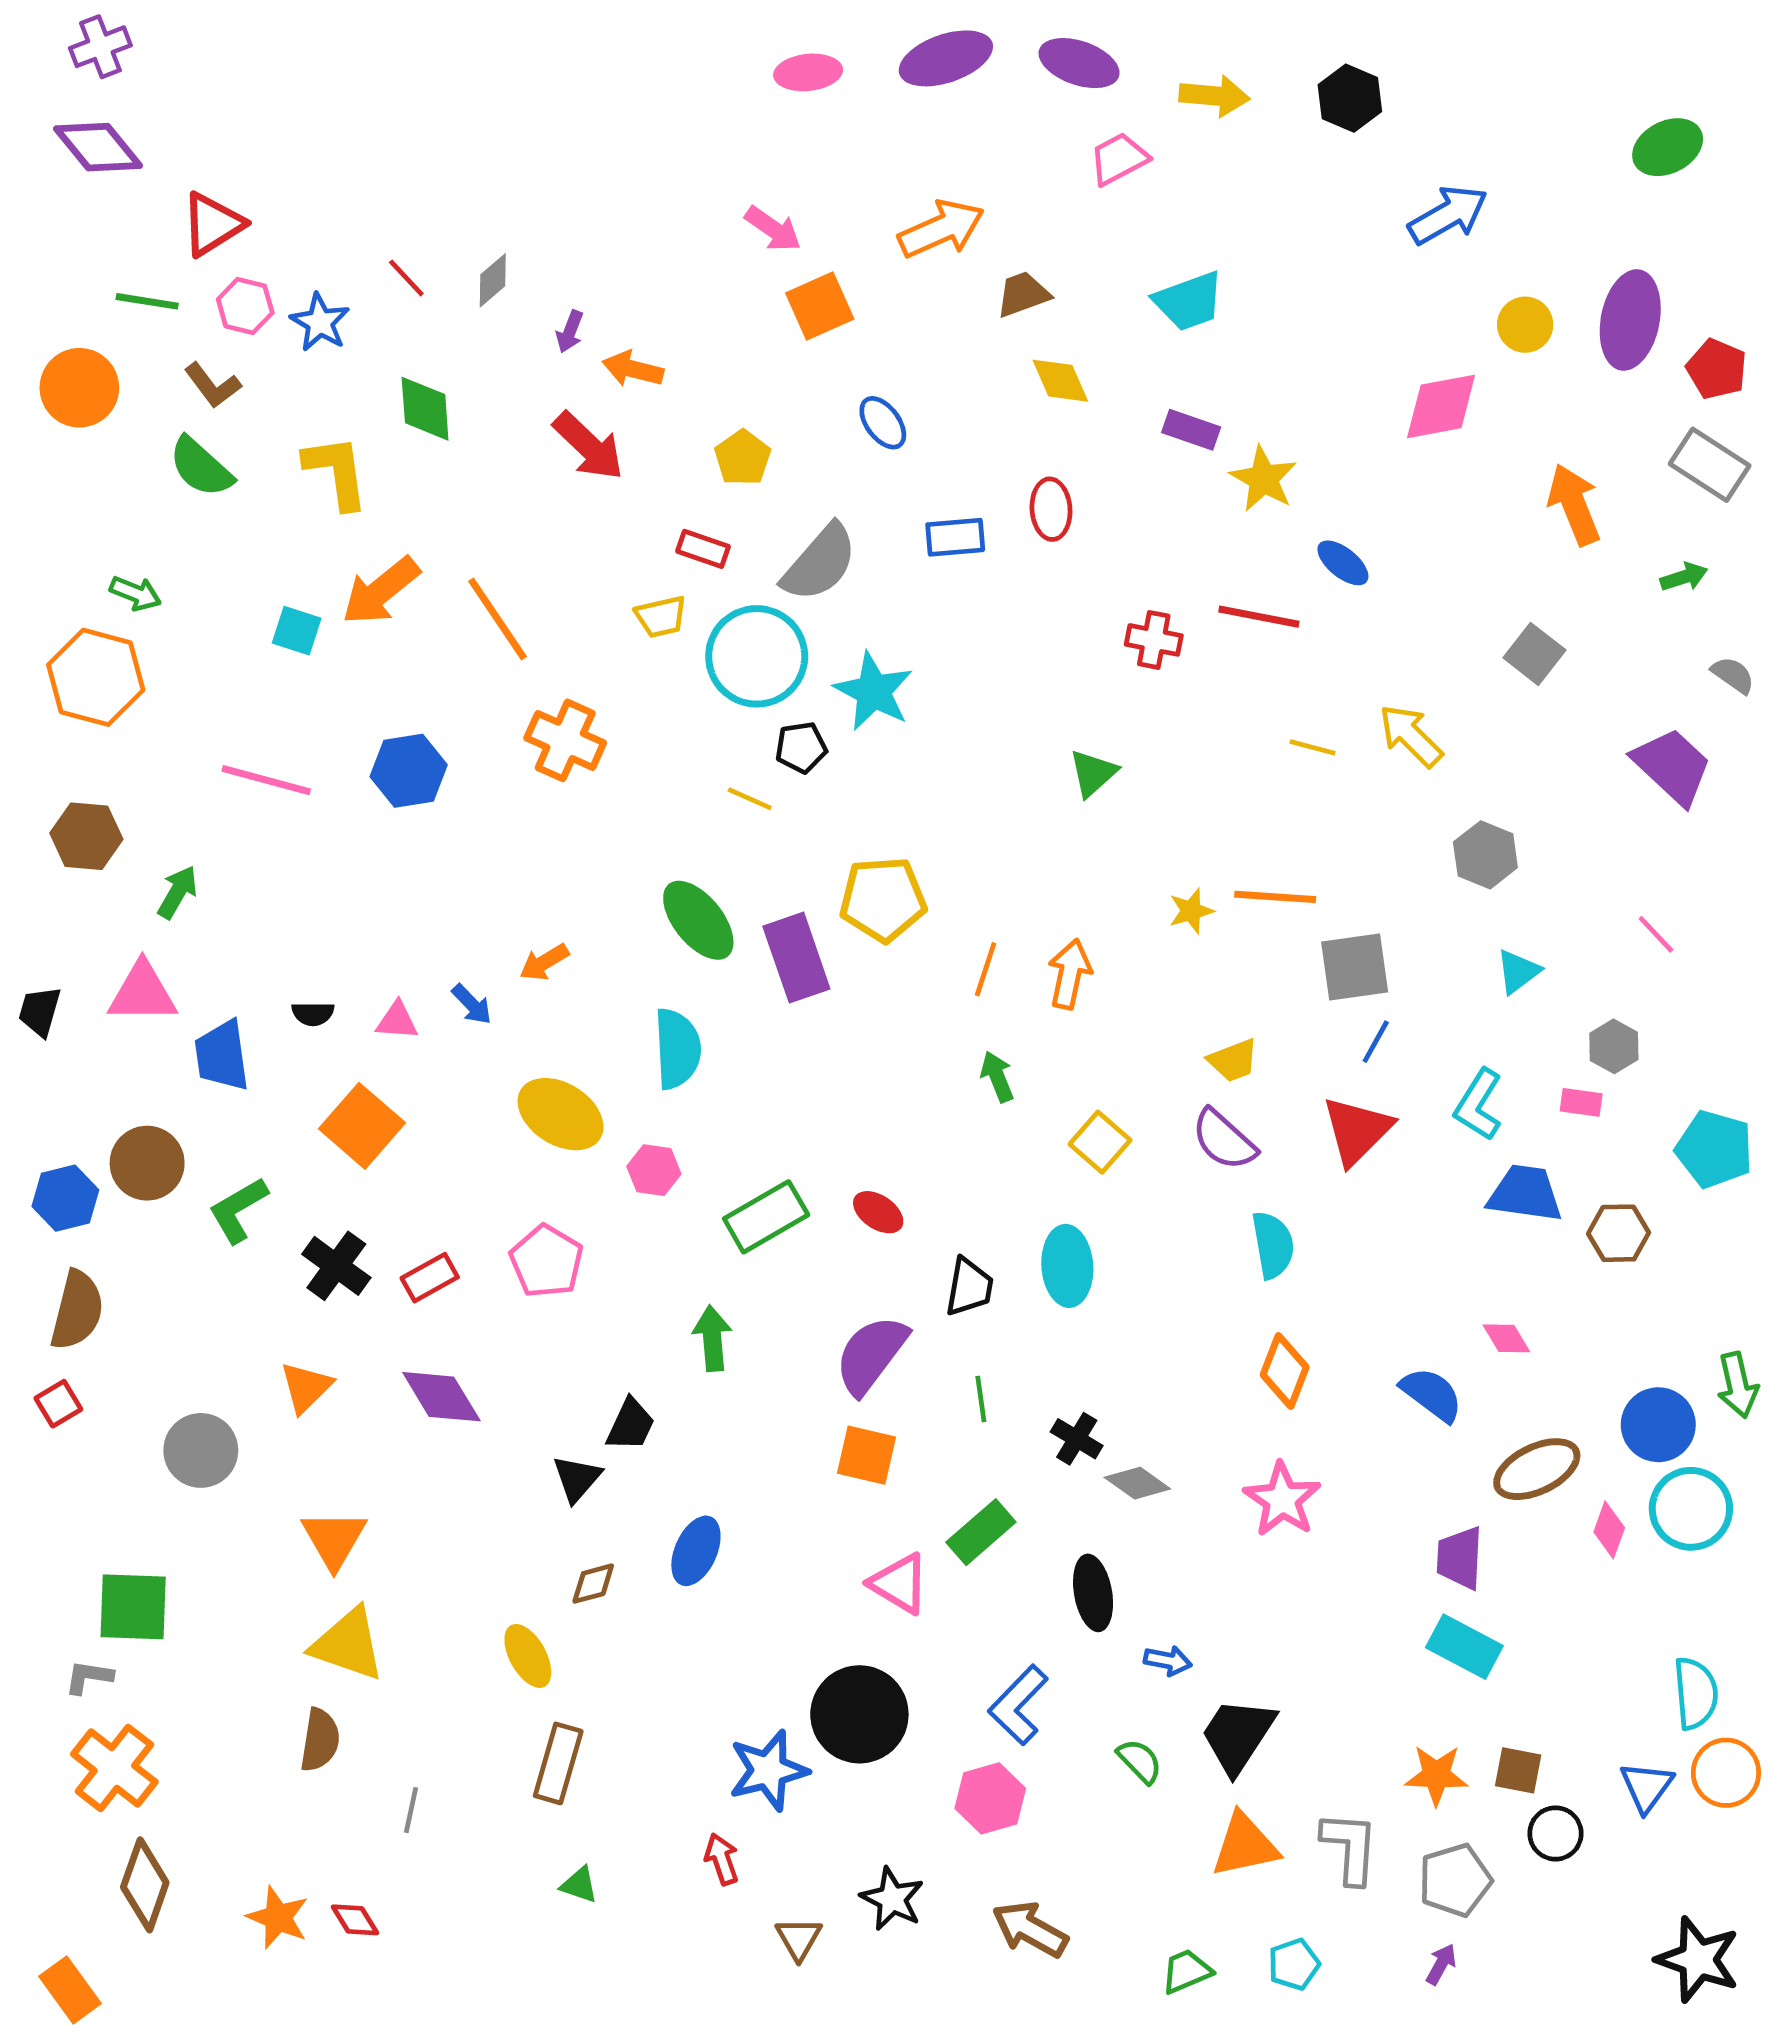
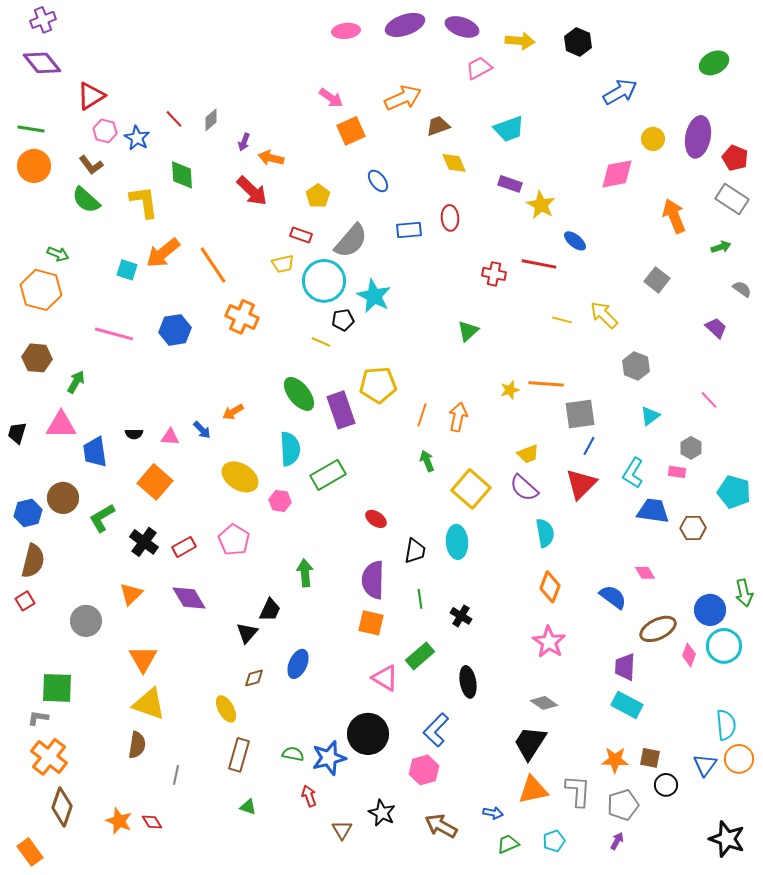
green line: (147, 301) -> (31, 129), moved
purple trapezoid: (1672, 766) -> (716, 328), size x0.6
yellow square: (1100, 1142) -> (471, 489), size x1.5
green rectangle: (766, 1217) -> (328, 475), moved
purple semicircle: (871, 1355) -> (373, 580), turned -36
gray diamond: (1137, 1483) -> (544, 703), moved
blue arrow: (1168, 1661) -> (493, 813), moved
green semicircle: (1140, 1761) -> (293, 754), moved, turned -35

